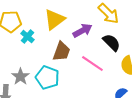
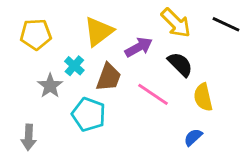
cyan cross: (27, 37) -> (74, 66), moved
gray star: (20, 77) -> (50, 86), moved

